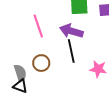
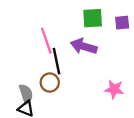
black line: (71, 51) -> (57, 61), moved

